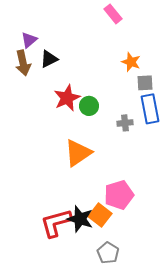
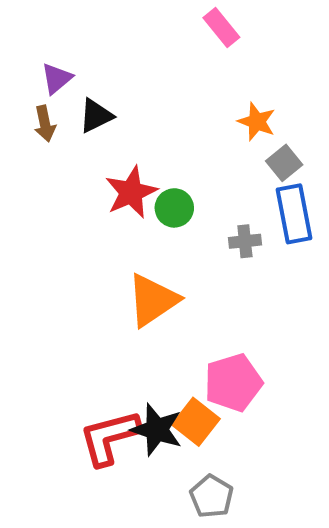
brown arrow: (23, 63) -> (45, 124), size x0.7
gray square: (145, 83) -> (284, 163), turned -36

